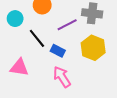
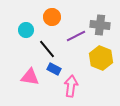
blue rectangle: (58, 51) -> (54, 69), moved
pink arrow: (62, 77) -> (71, 86), turned 40

